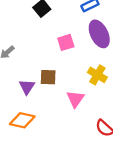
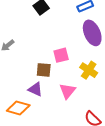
pink square: (66, 42) -> (61, 55), moved
purple triangle: (27, 87) -> (35, 89), moved, turned -42

